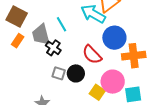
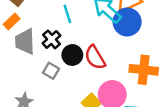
gray trapezoid: (41, 35) -> (25, 42), moved
blue circle: (114, 38) -> (127, 22), moved
black circle: (76, 73) -> (72, 55), moved

